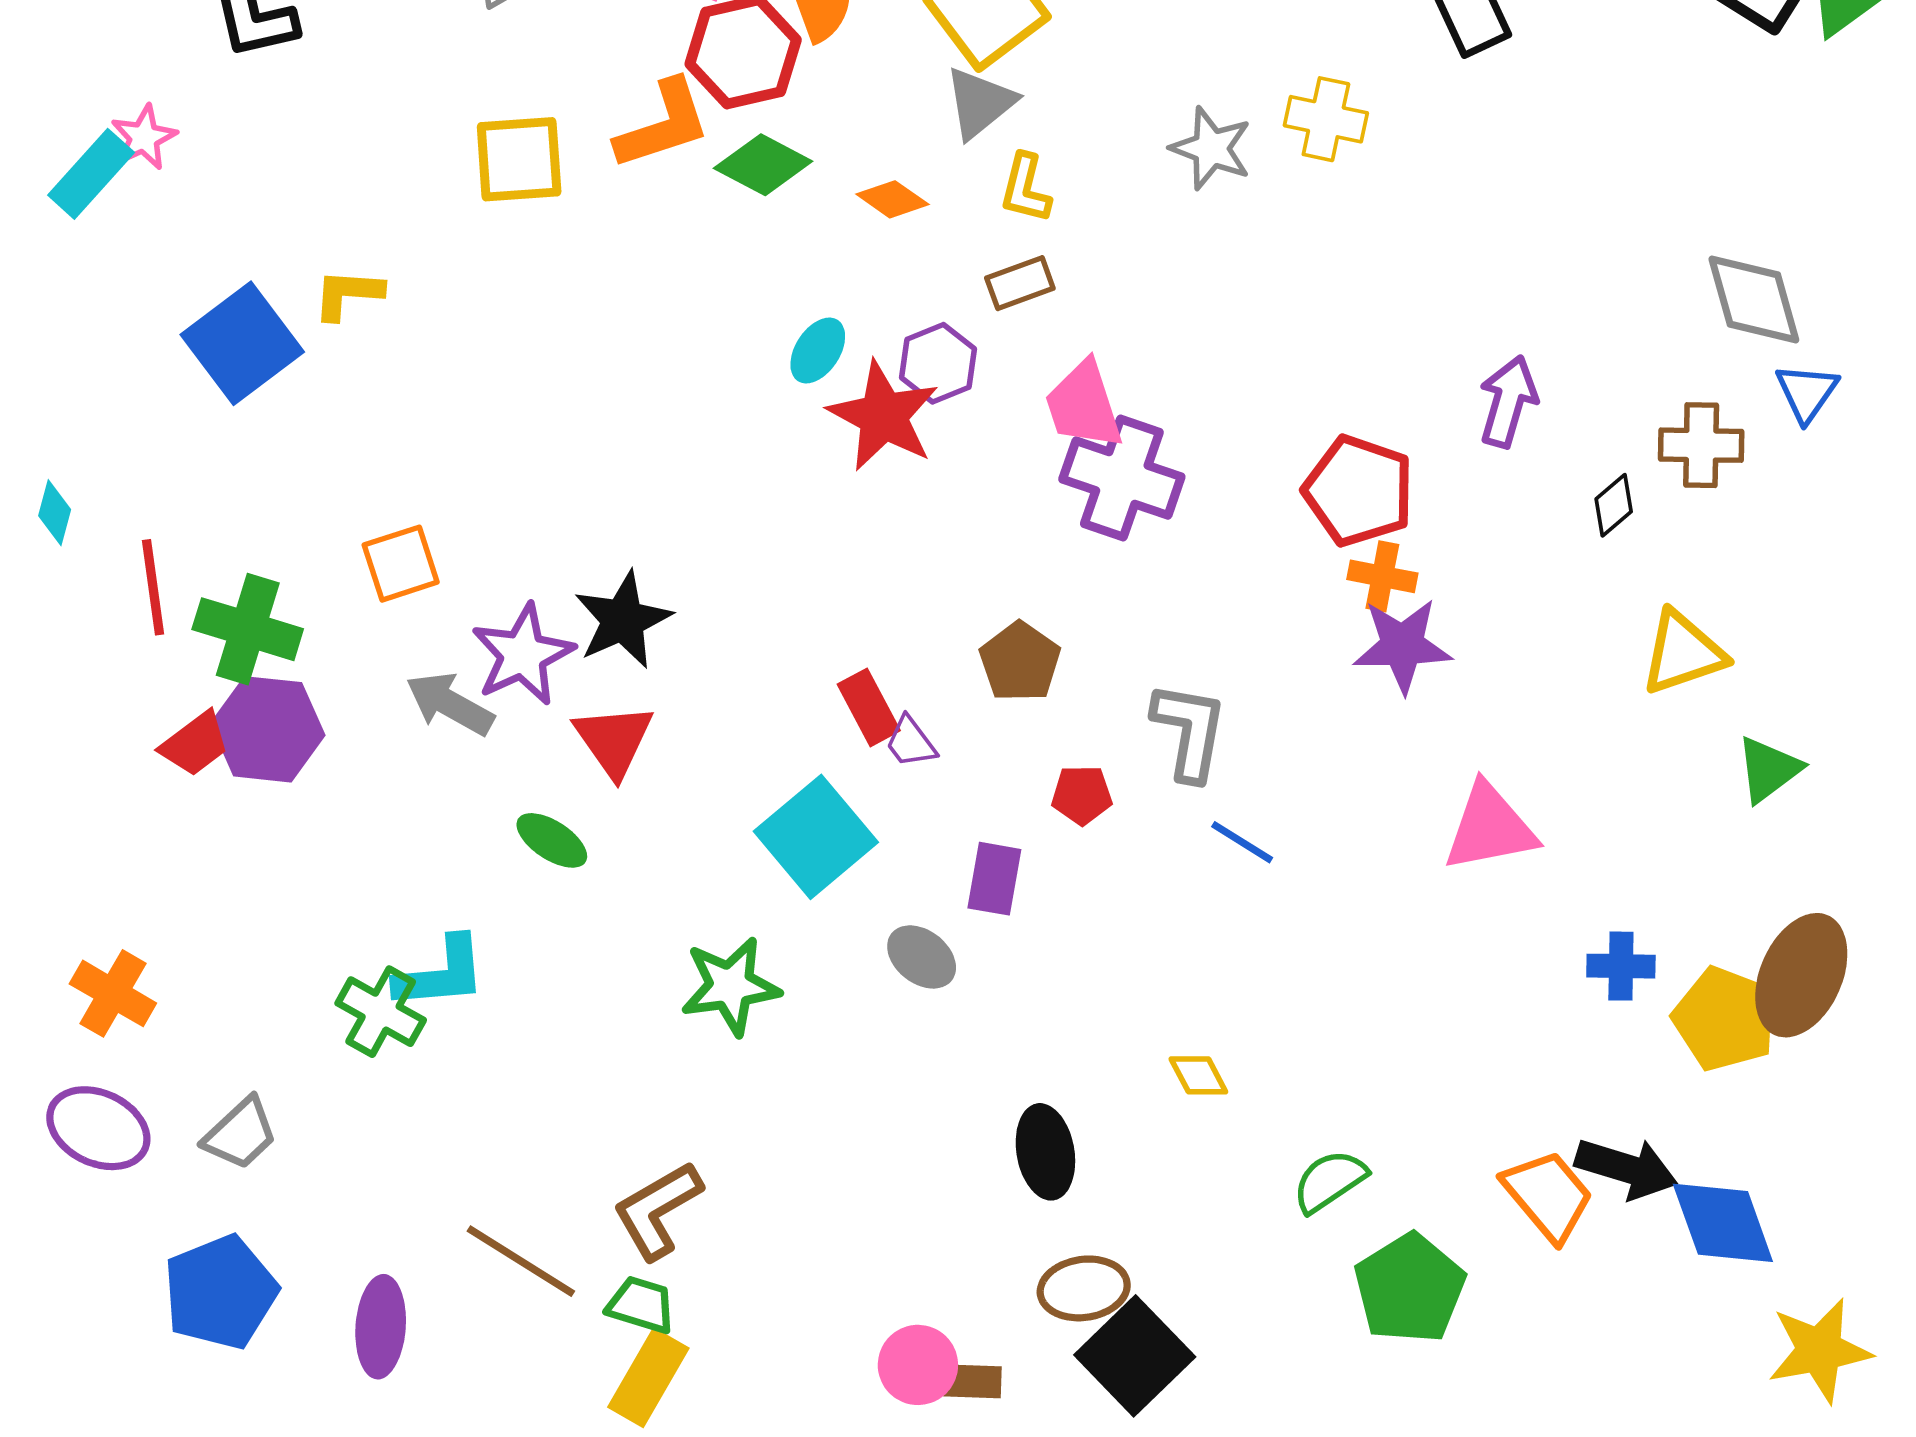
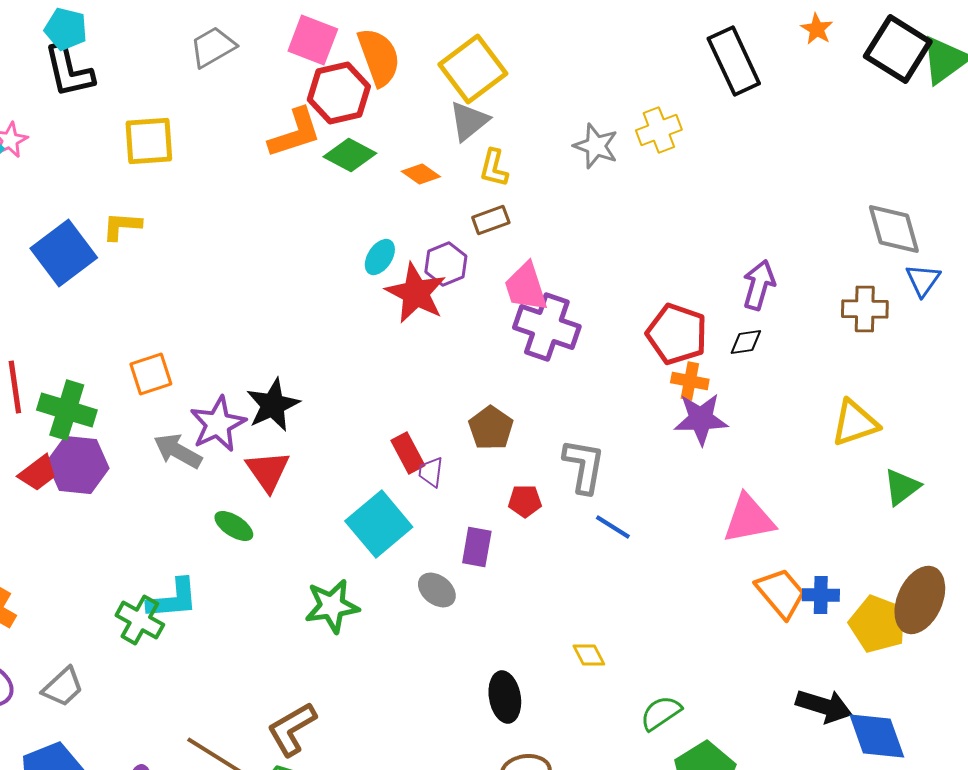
yellow cross: (1326, 119) -> (659, 130), turned -33
yellow square: (519, 159) -> (149, 141), moved
black diamond: (1614, 505) -> (746, 342), moved, turned 32
purple trapezoid: (911, 742) -> (431, 472), turned 44
orange trapezoid: (1548, 1196) -> (781, 593), moved

